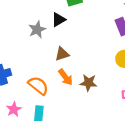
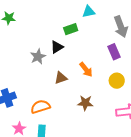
orange arrow: (65, 77) -> (86, 69), moved
orange semicircle: (38, 86) -> (40, 107), turned -54

